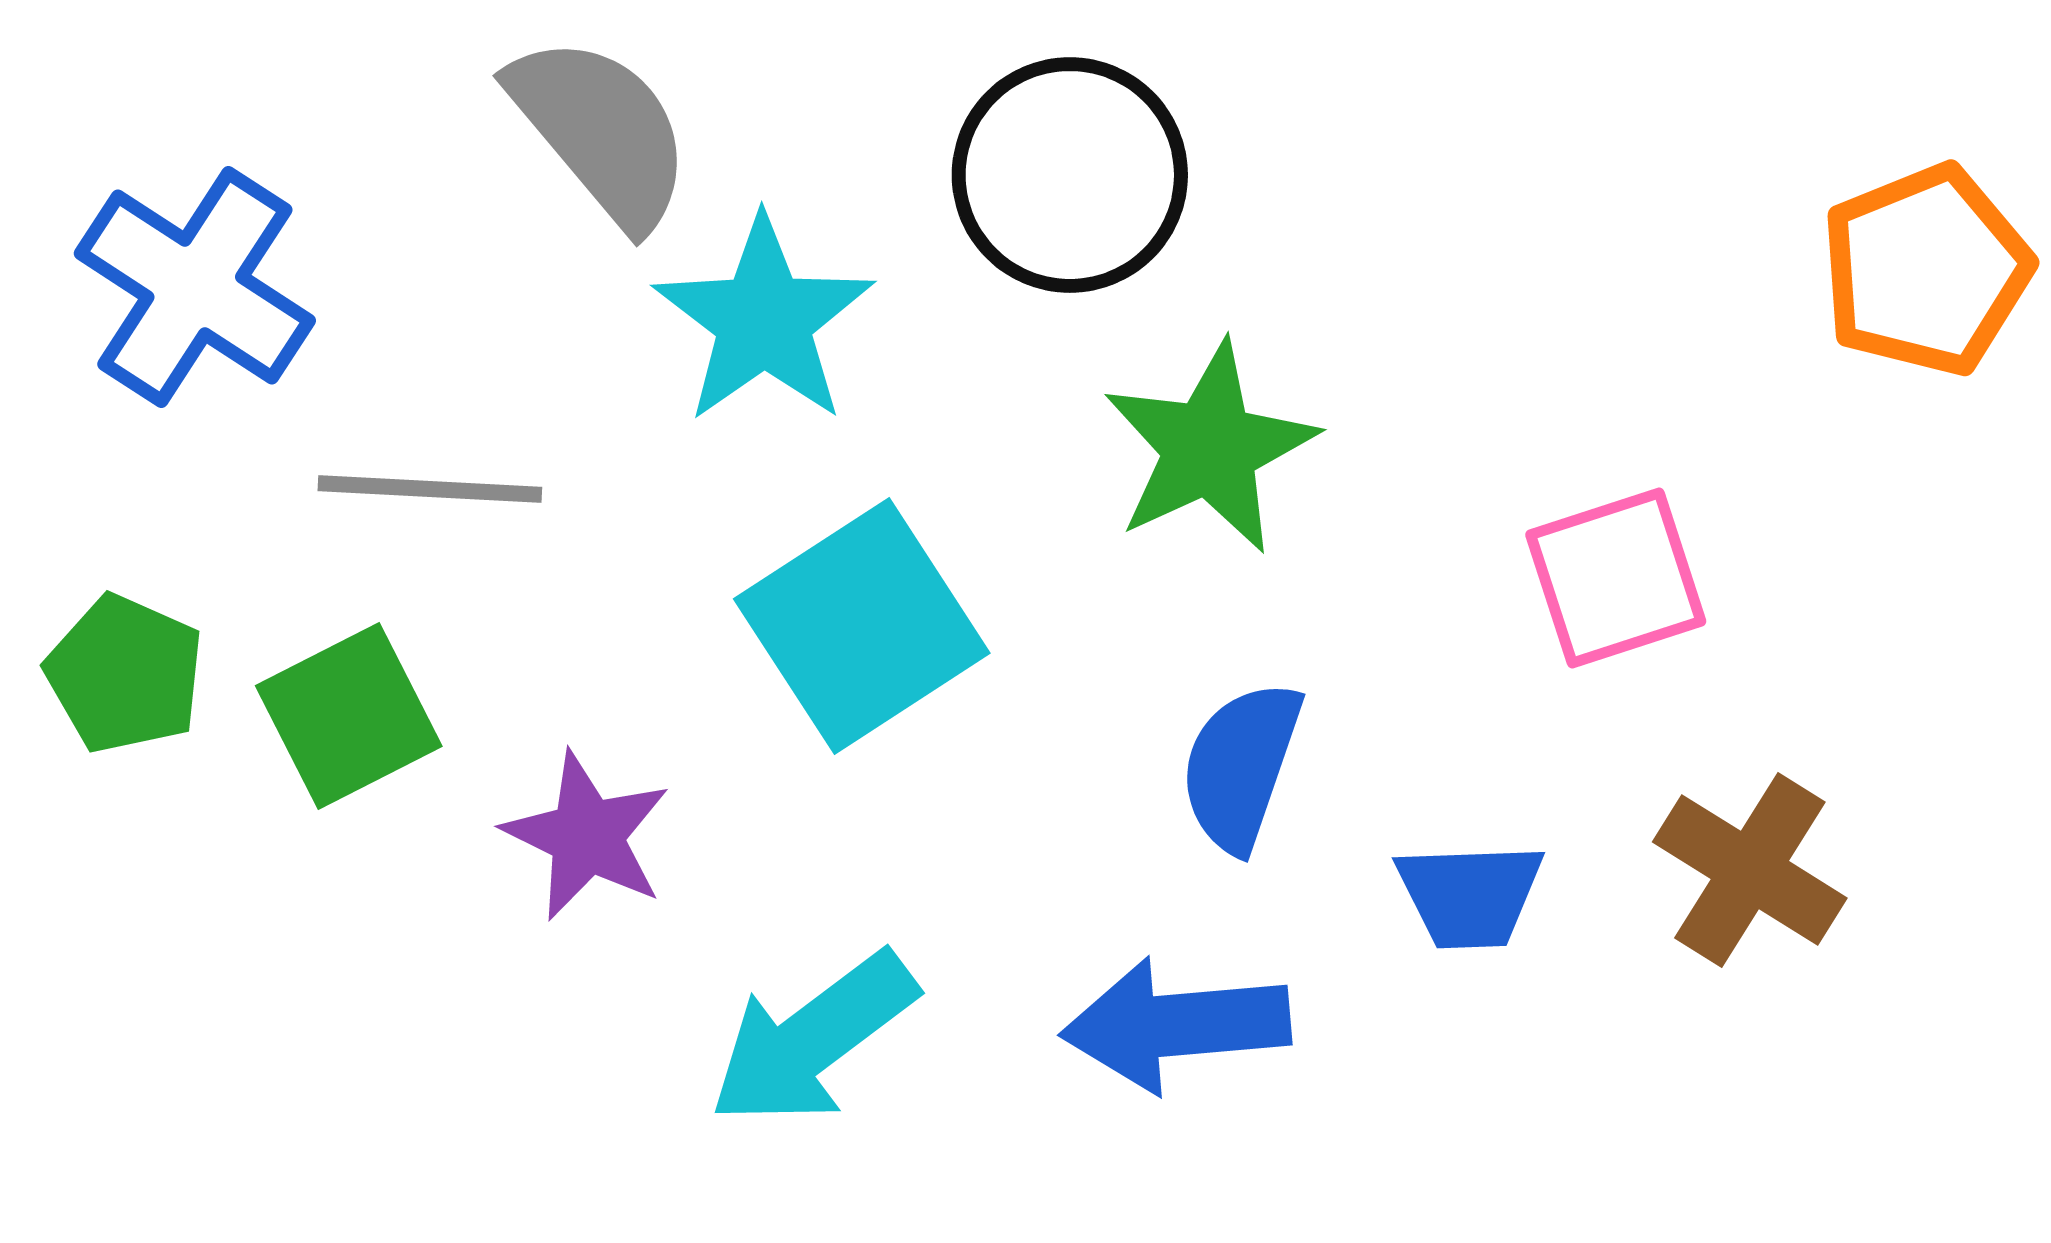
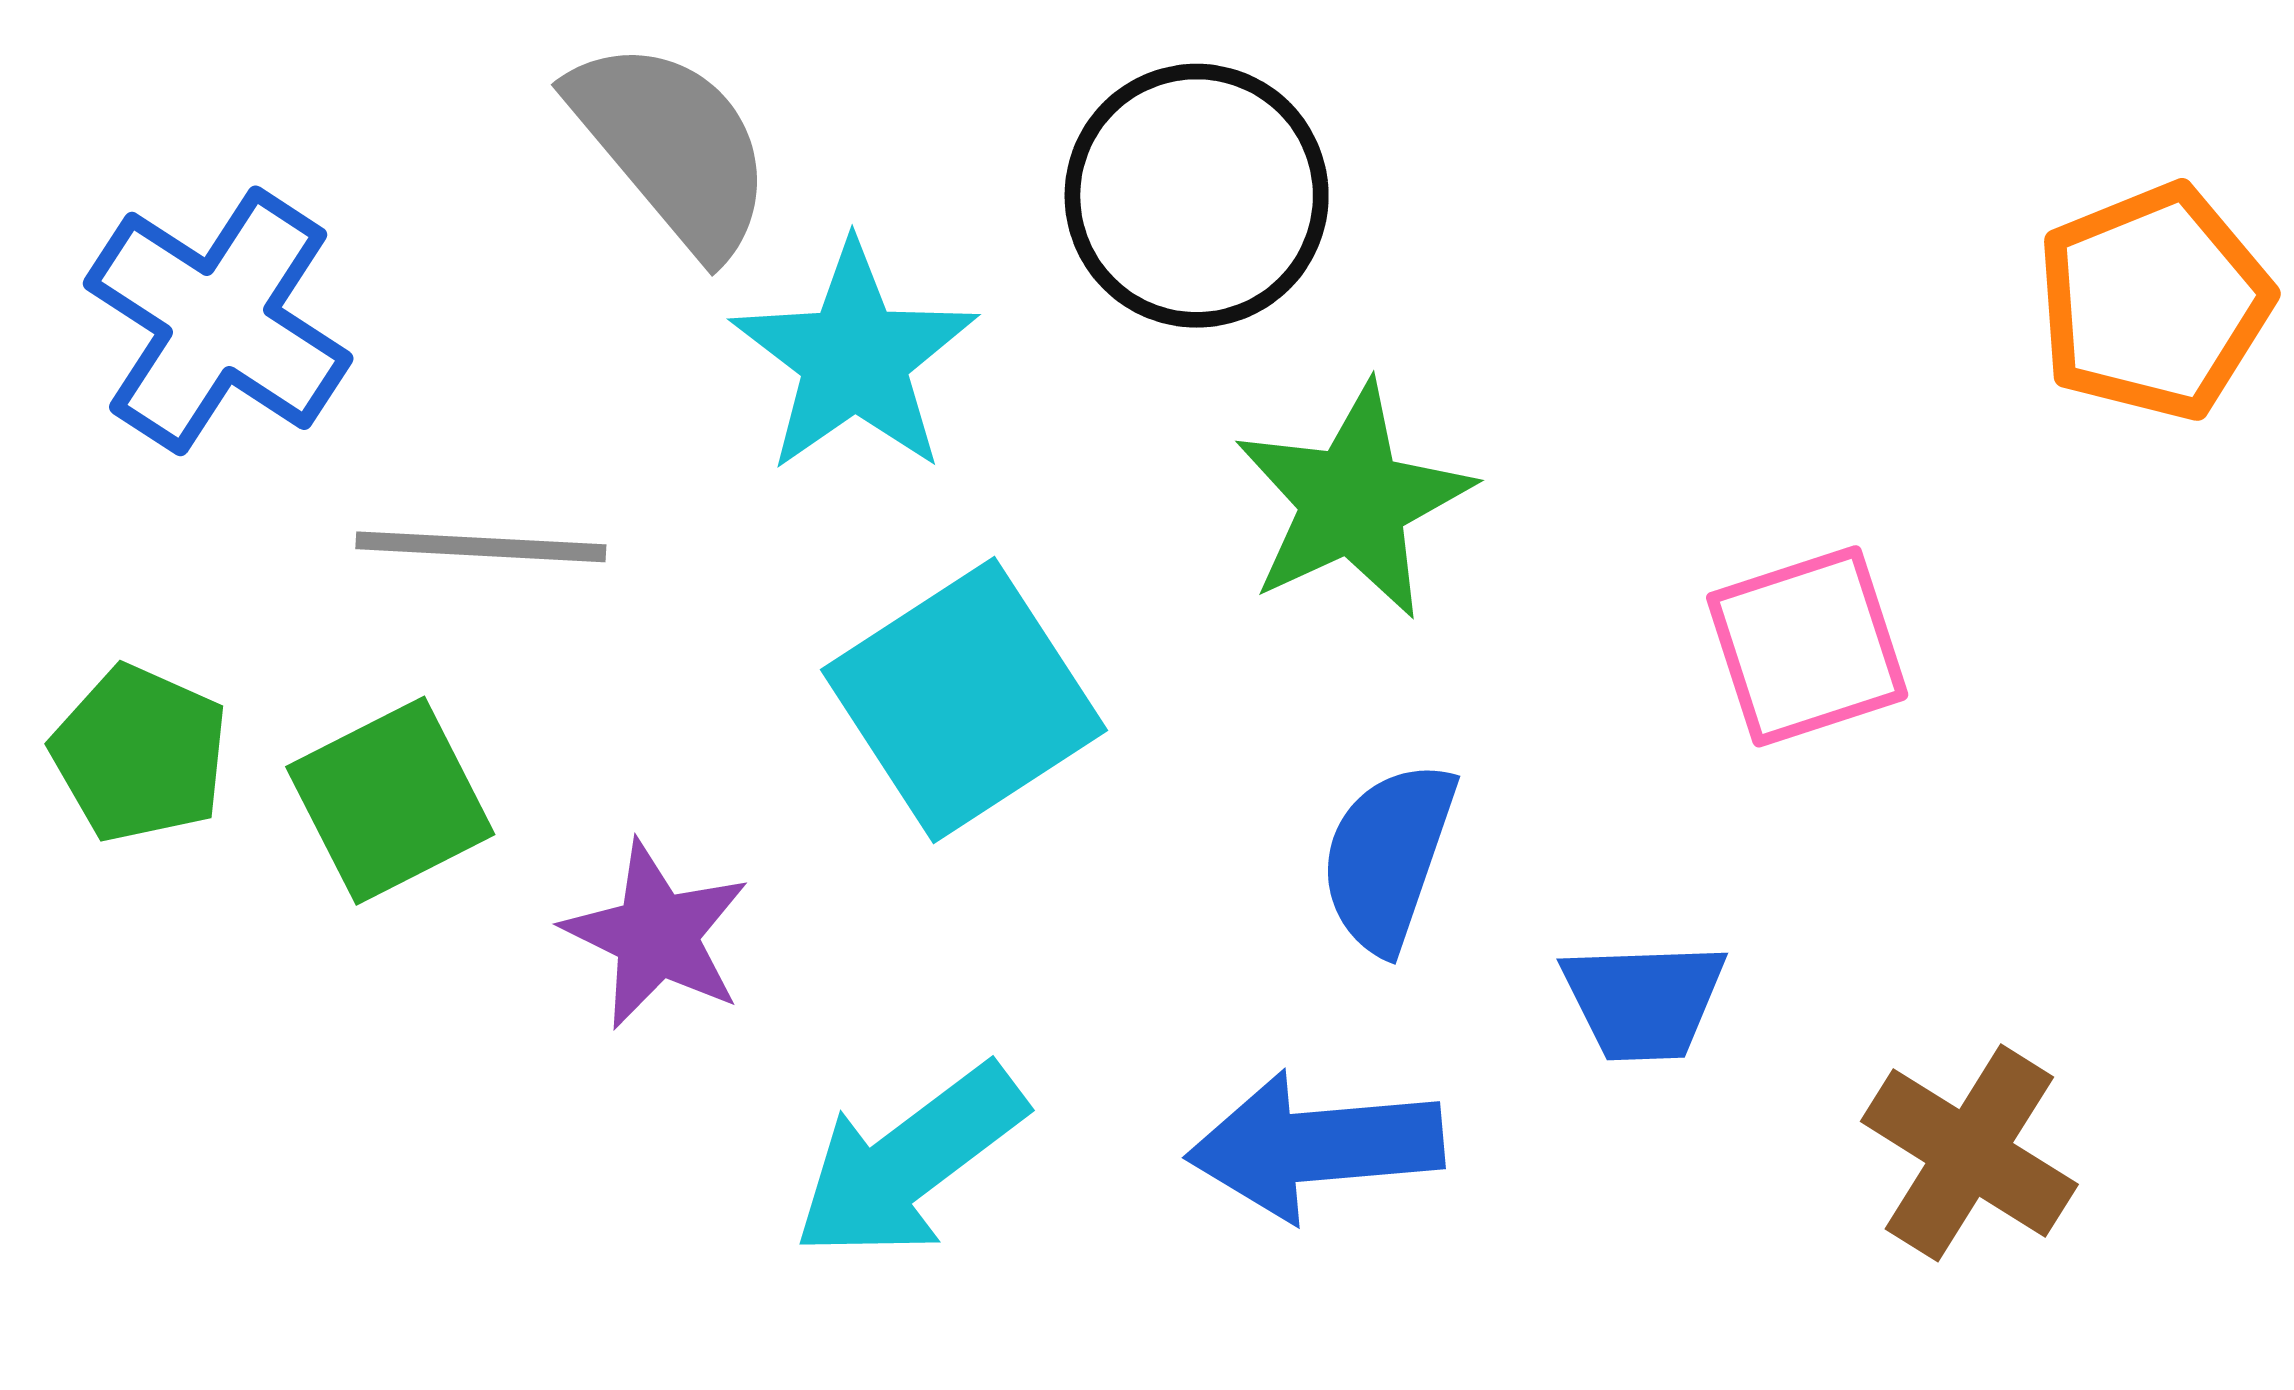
brown cross: (1750, 870) -> (1969, 1153), moved

